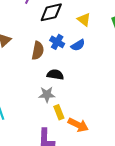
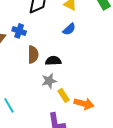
blue cross: (57, 42) -> (19, 31), moved
brown semicircle: (38, 51) -> (33, 54), moved

